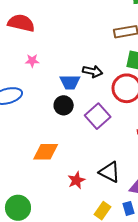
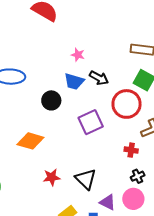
pink star: (32, 61) -> (78, 55), moved
black circle: (64, 105) -> (51, 100), moved

